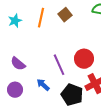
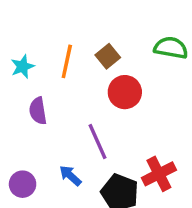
red circle: (84, 59) -> (125, 92), moved
purple semicircle: (18, 64) -> (38, 111), moved, turned 42

